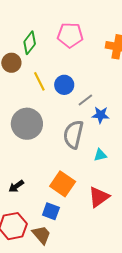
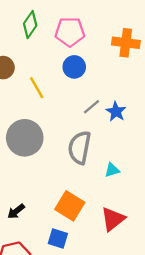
green diamond: (30, 43) -> (30, 25), moved
blue circle: (64, 85) -> (74, 67), moved
blue star: (101, 115) -> (116, 112), moved, turned 30

